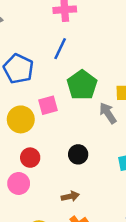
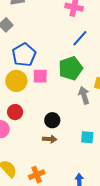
blue line: (60, 49) -> (80, 38), moved
blue pentagon: (18, 69) -> (24, 55), moved
brown arrow: (70, 196) -> (50, 139), moved

